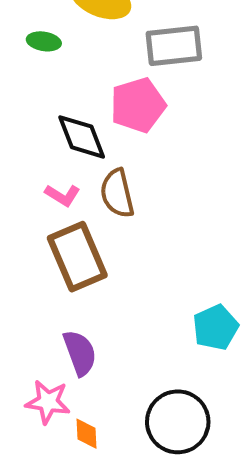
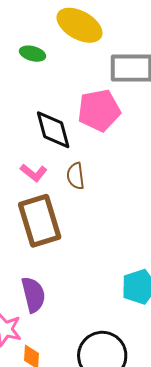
brown semicircle: (117, 193) -> (76, 176), size x0.7

